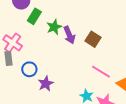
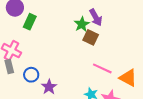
green star: (54, 27) -> (82, 24), moved
purple arrow: (69, 35) -> (96, 17), moved

